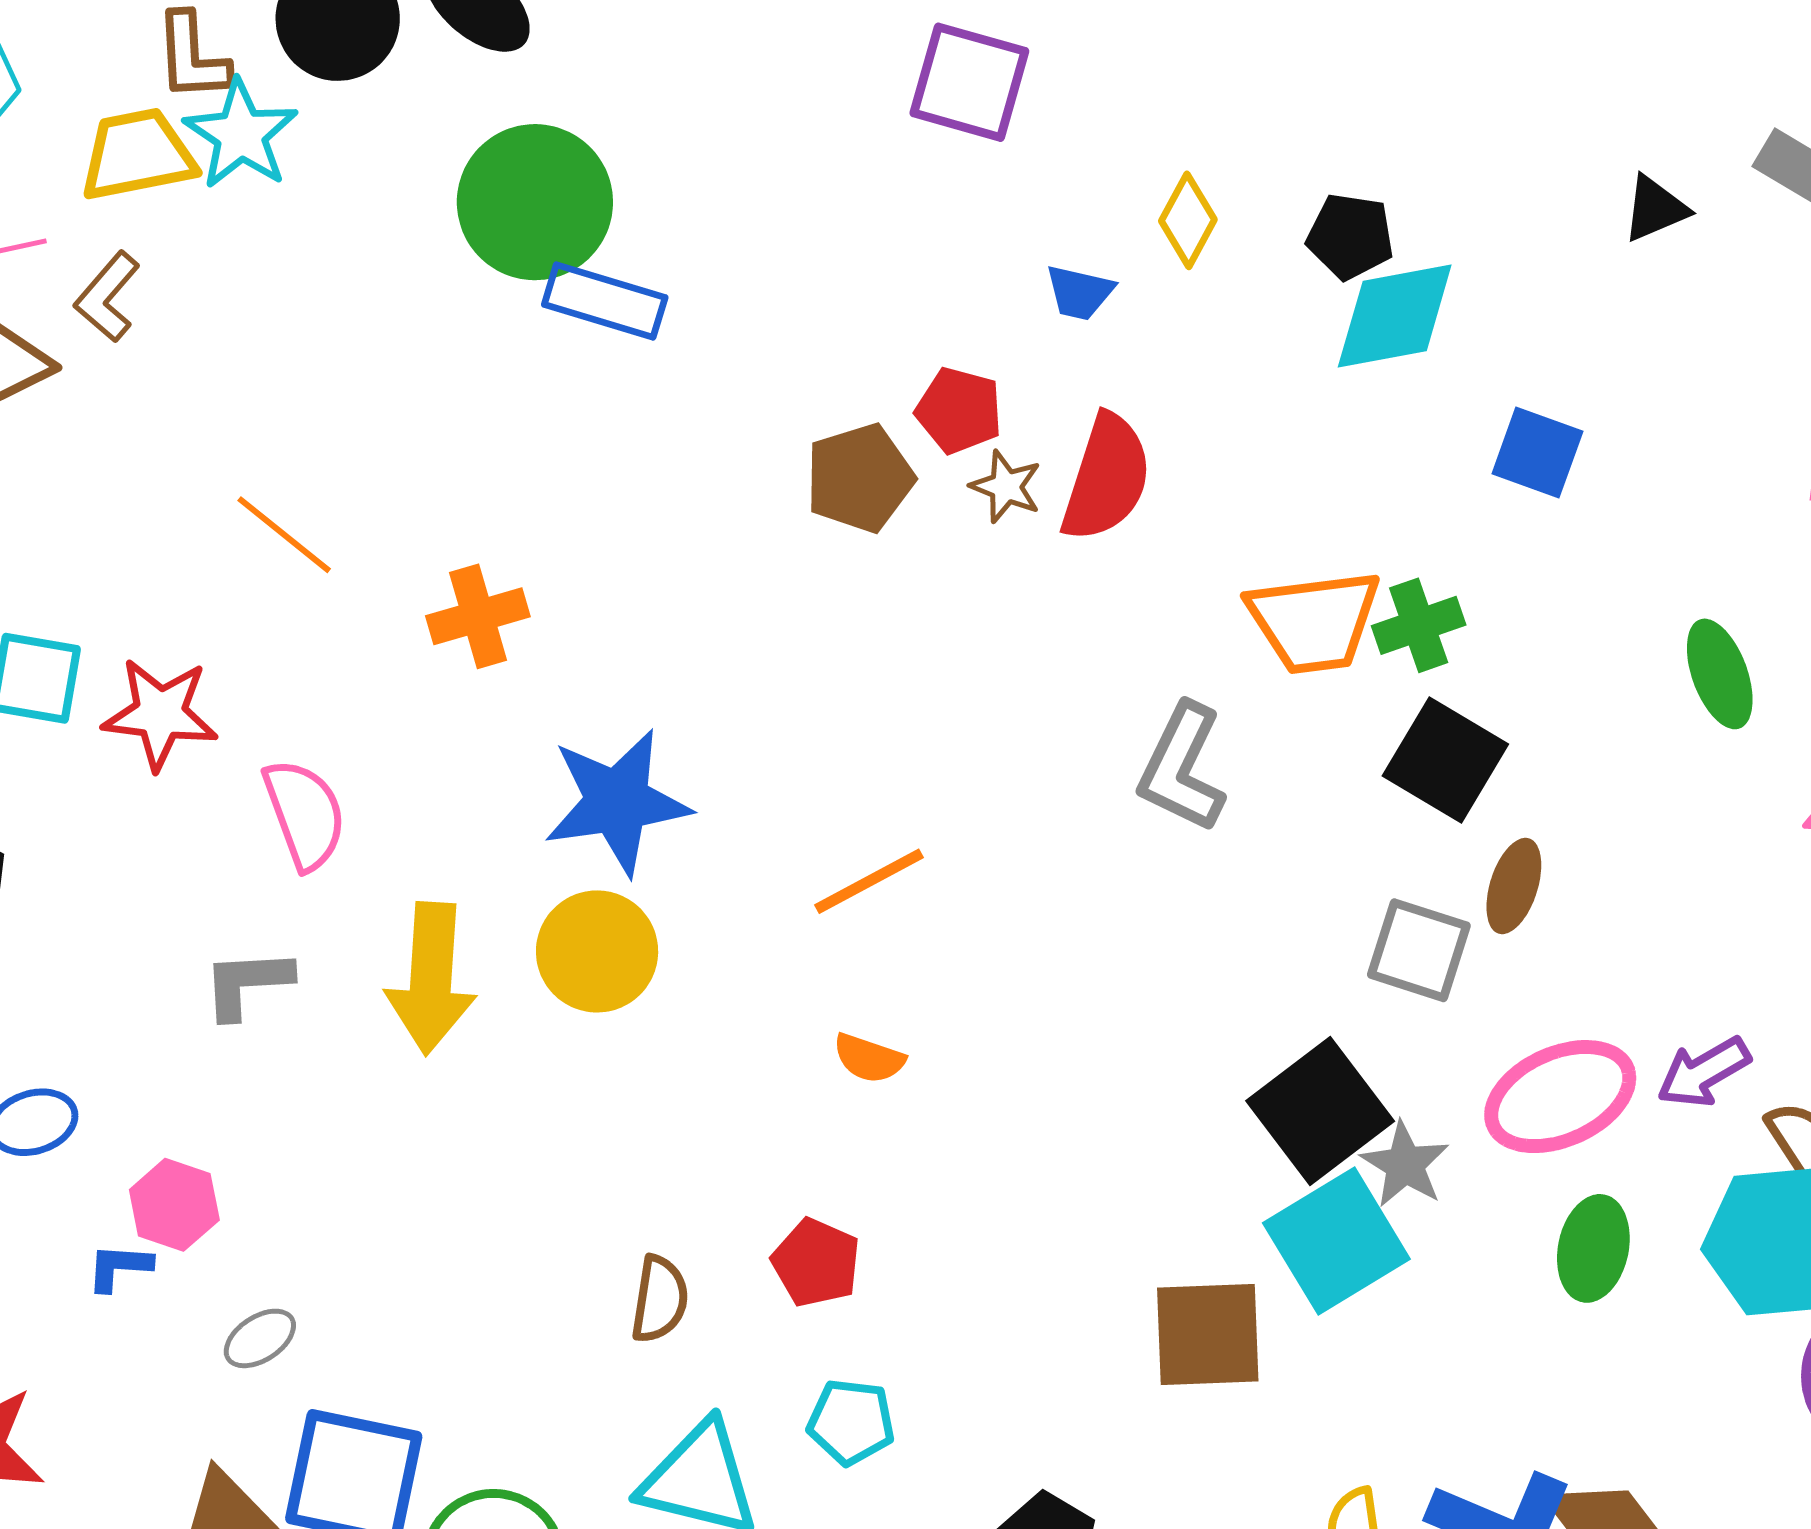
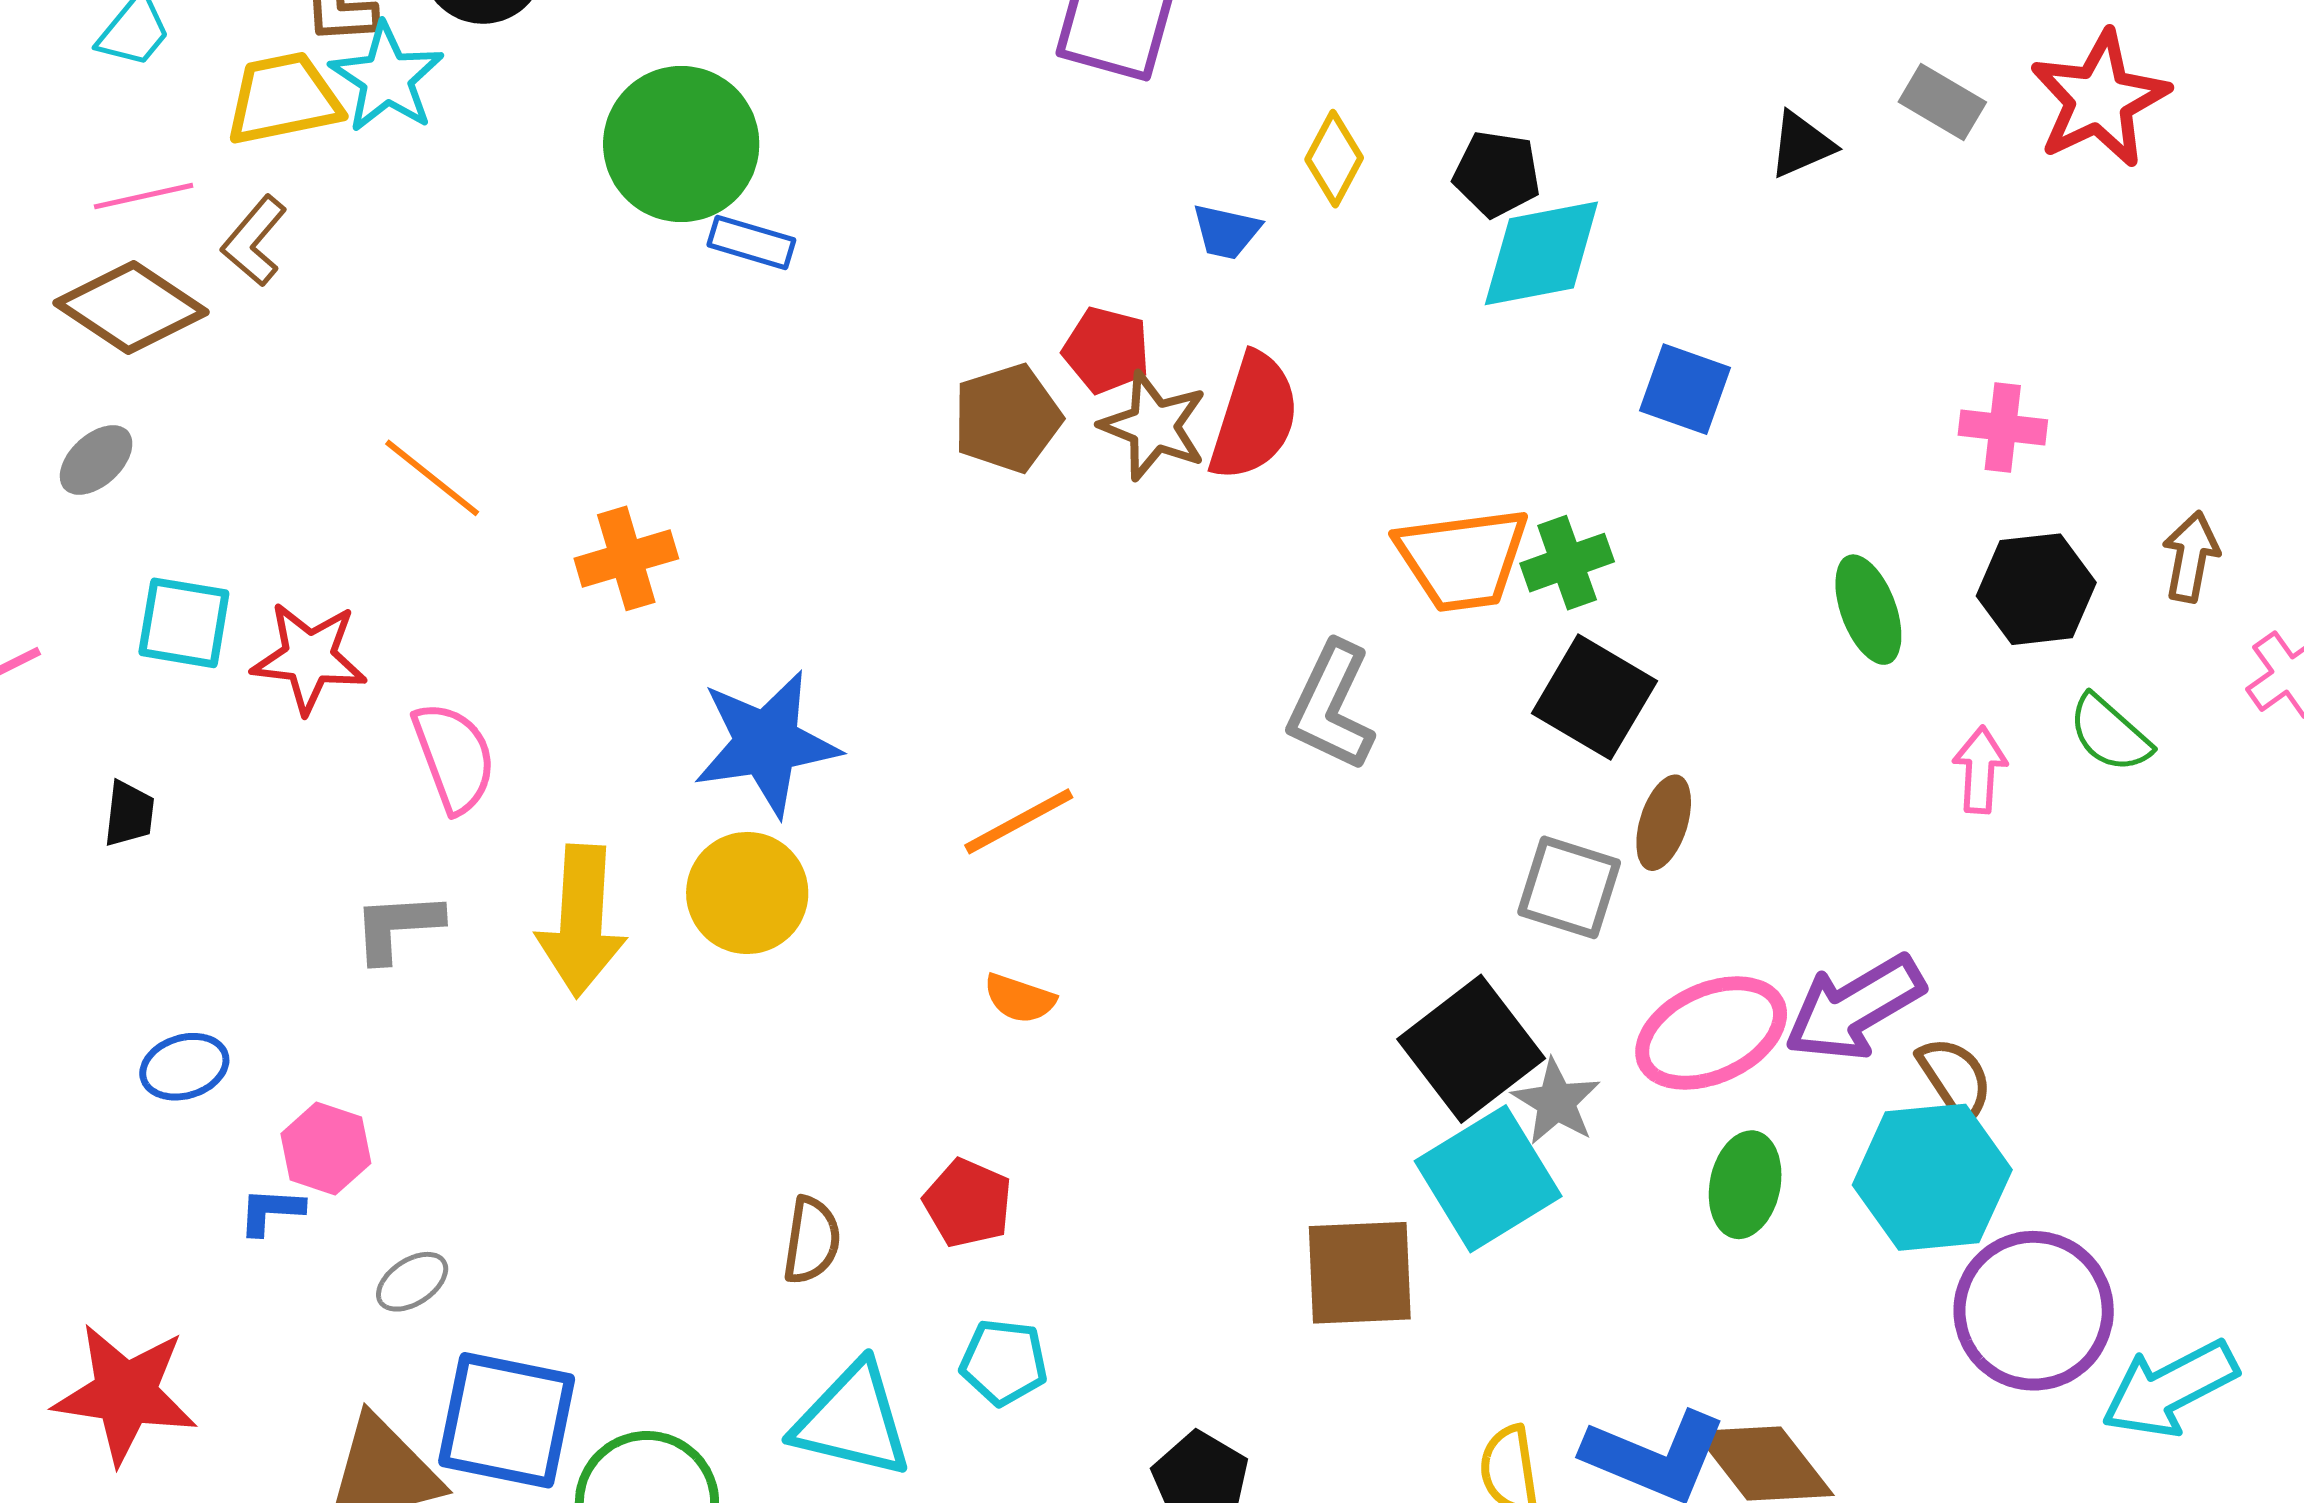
blue rectangle: (605, 301) -> (751, 242), size x0.7
brown star: (1006, 487) -> (1154, 426), size x1.5
purple arrow: (1704, 1072) -> (1854, 1008), size x1.5

